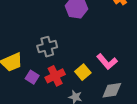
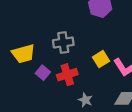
yellow square: (83, 72) -> (101, 59), moved

